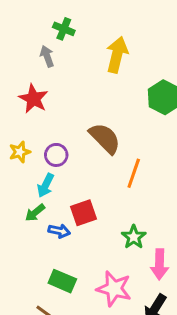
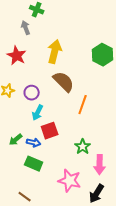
yellow arrow: (117, 55) -> (55, 52), moved
cyan arrow: (46, 185) -> (38, 113), moved
green arrow: (35, 213) -> (16, 140), moved
green rectangle: (62, 281) -> (34, 164), moved

